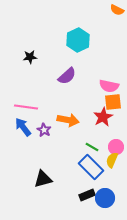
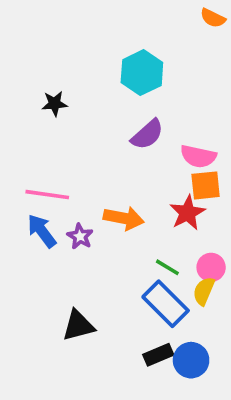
purple semicircle: (67, 76) -> (147, 134), moved

